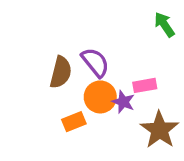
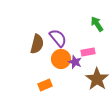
green arrow: (164, 25) -> (97, 24), moved
orange rectangle: (74, 122) -> (45, 85), moved

